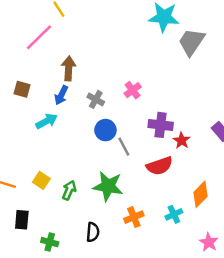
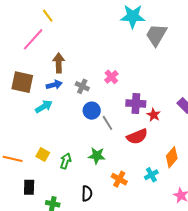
brown square: (22, 89) -> (22, 82), size x1.6
blue arrow: (61, 95) -> (54, 85), turned -126
green star: (108, 186) -> (97, 156), size x0.7
orange cross: (134, 217) -> (119, 179), turned -35

